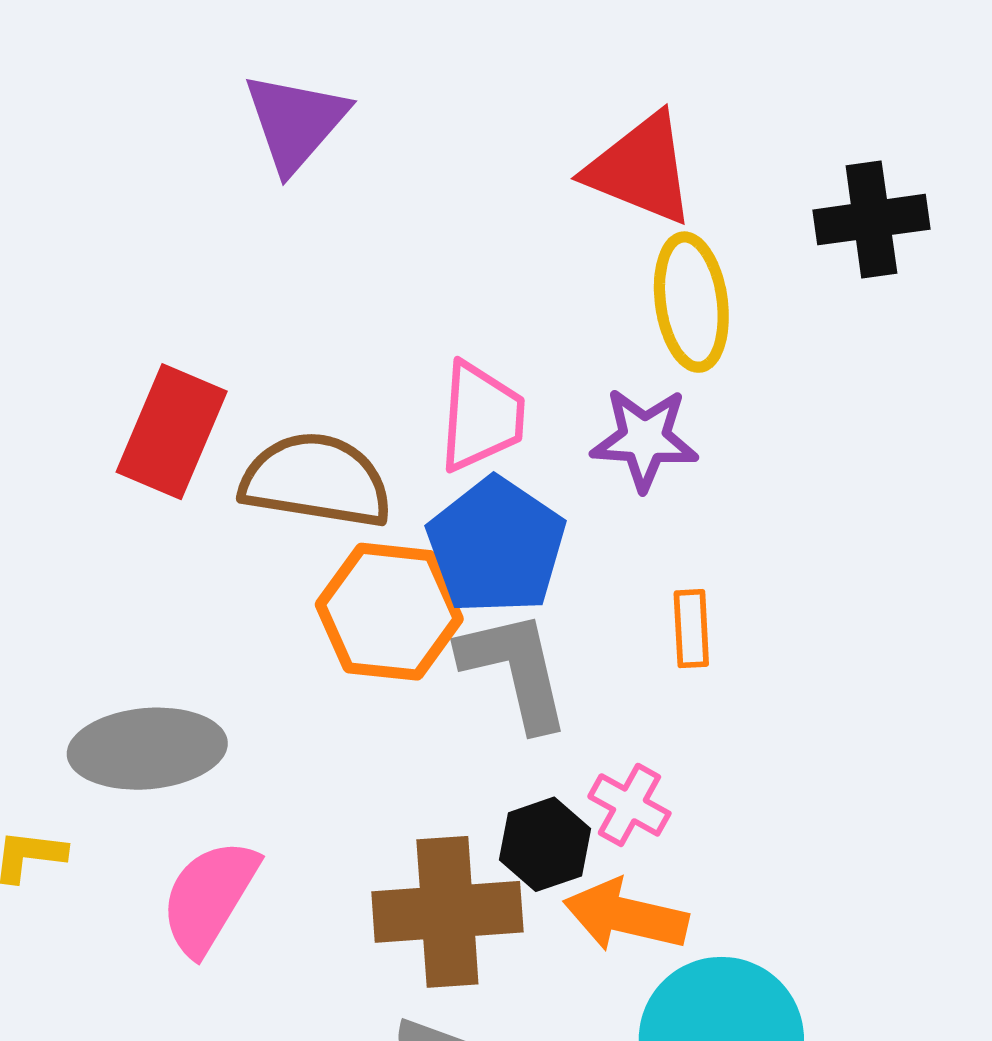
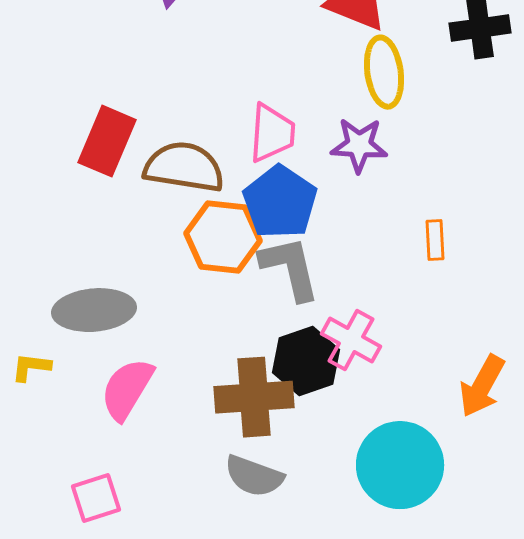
orange rectangle: (691, 629) -> (435, 240), moved
pink cross: (629, 805) -> (351, 340), size x1.4
black hexagon: (545, 844) -> (306, 361), size x1.4
orange arrow: (626, 916) -> (482, 386), moved, turned -74

